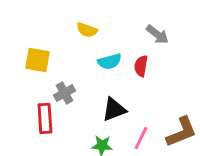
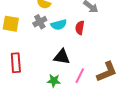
gray cross: (64, 93) -> (40, 22), moved
black triangle: (114, 109) -> (62, 57), turned 30

